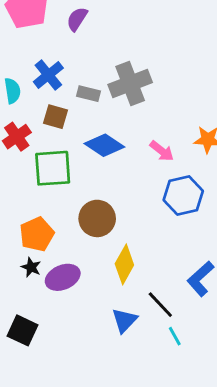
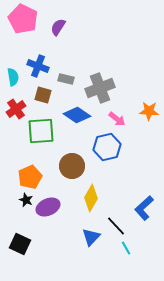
blue cross: (48, 75) -> (38, 66), turned -30
gray cross: (130, 84) -> (100, 88), moved
blue hexagon: (183, 195) -> (107, 147), moved

